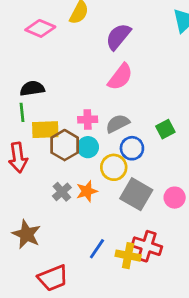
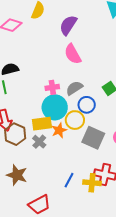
pink semicircle: (120, 77) -> (73, 54), turned 120
yellow rectangle: (45, 130) -> (42, 124), moved
brown hexagon: (65, 145) -> (15, 134), moved
cyan circle: (88, 147) -> (55, 107), size x1.6
orange star: (87, 191) -> (59, 130), moved

